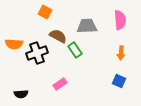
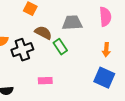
blue square: (119, 81) -> (104, 78), size x1.5
pink rectangle: (60, 84) -> (45, 81), turned 32

